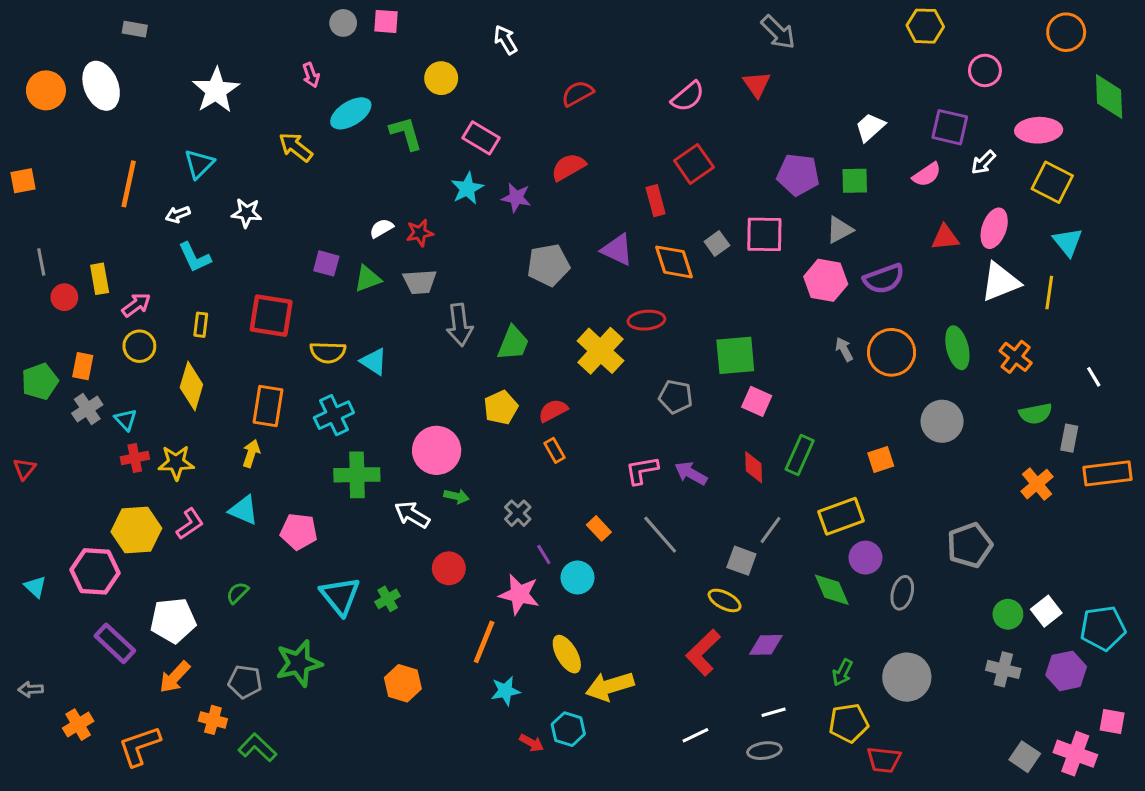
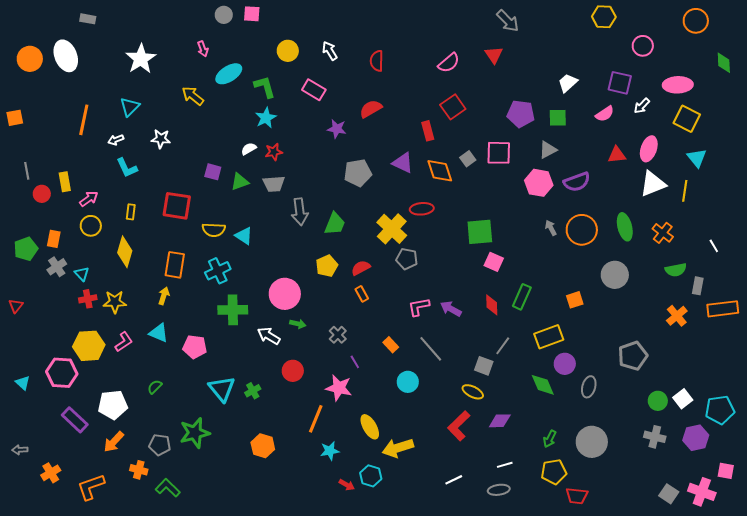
white arrow: (505, 40) -> (330, 51), moved
red semicircle: (577, 93) -> (377, 61), turned -60
green diamond: (1109, 97) -> (724, 63), size x0.7
cyan star: (467, 188) -> (266, 118), moved
gray pentagon: (676, 397) -> (407, 259), moved
cyan circle: (577, 577) -> (408, 382), moved

